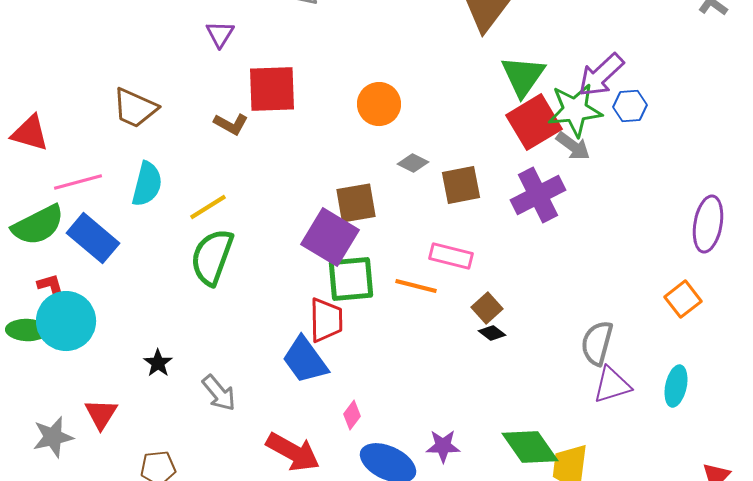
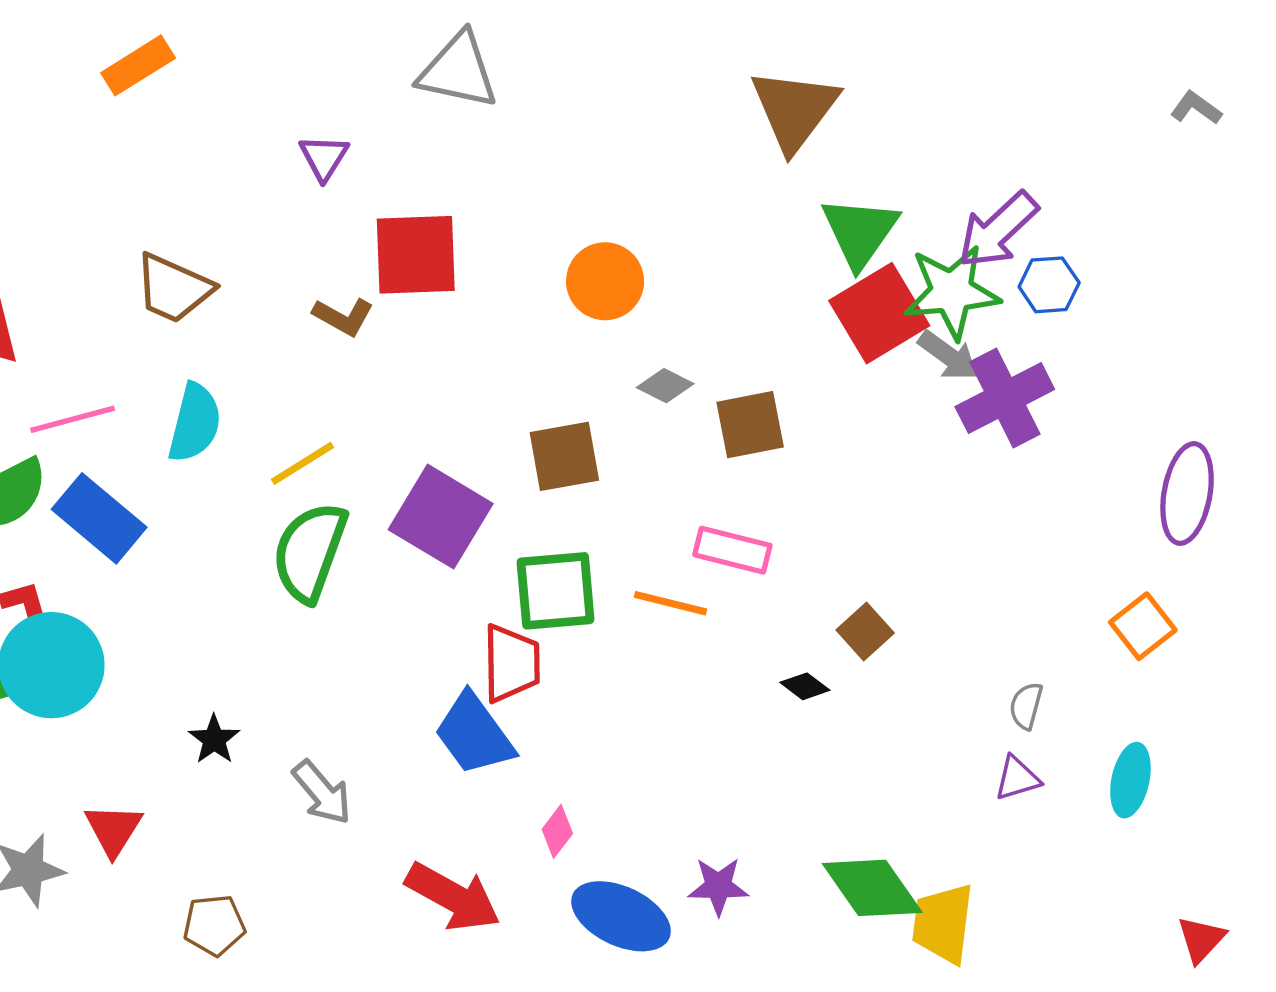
purple cross: (538, 195) -> (1005, 398), moved
purple square: (330, 237) -> (441, 517), moved
brown square: (487, 308) -> (865, 631), moved
gray semicircle: (597, 343) -> (1026, 706), moved, size x0.6
purple triangle: (612, 385) -> (1017, 778), size x0.7

